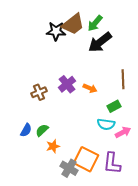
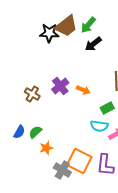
black arrow: (100, 42) -> (93, 44), size x0.7
brown cross: (39, 92) -> (32, 94), turned -35

